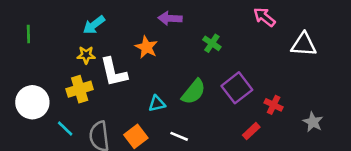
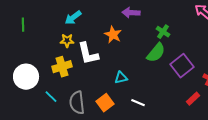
green semicircle: (194, 92) -> (156, 53), moved

